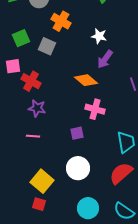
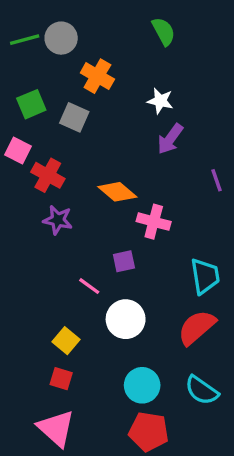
pink square: (13, 66) -> (18, 150), turned 35
orange diamond: (86, 80) -> (117, 192), moved
pink line: (33, 136) -> (89, 286), moved, turned 32
yellow square: (42, 181) -> (66, 341), size x0.7

